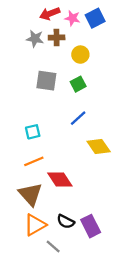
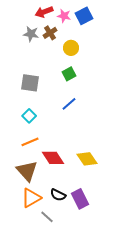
brown cross: (57, 37) -> (50, 33), turned -32
gray square: (46, 81) -> (30, 83), moved
cyan square: (33, 132) -> (29, 116), turned -32
yellow diamond: (99, 147) -> (87, 159), moved

